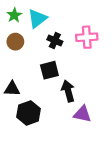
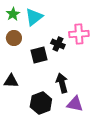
black cross: (55, 41) -> (58, 44), moved
black square: (49, 70) -> (39, 55), moved
black hexagon: (29, 113) -> (41, 103), moved

